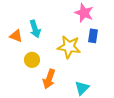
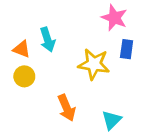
yellow circle: (32, 60) -> (24, 76), moved
orange arrow: (49, 79) -> (67, 108), turned -42

